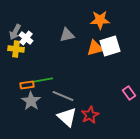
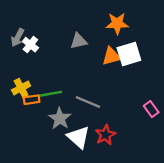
yellow cross: (16, 49) -> (21, 88), moved, turned -35
gray line: (63, 96) -> (88, 102), moved
gray star: (31, 101) -> (60, 118), moved

